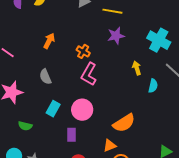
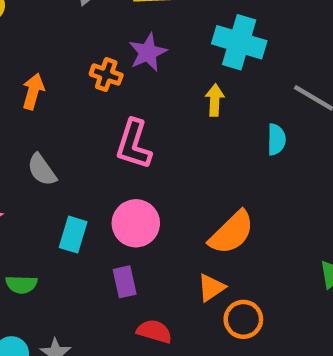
purple star: (116, 36) -> (148, 52), moved
cyan cross: (159, 40) -> (239, 42), moved
orange cross: (83, 51) -> (106, 75), moved
yellow arrow: (137, 68) -> (215, 100), moved, turned 32

